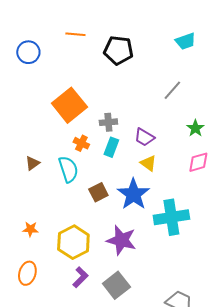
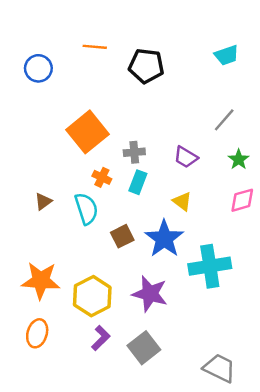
gray line: (172, 90) -> (224, 120), moved
purple trapezoid: (144, 137) -> (186, 157), moved
orange star: (30, 229) -> (41, 281), size x2.0

